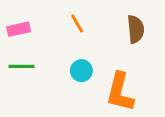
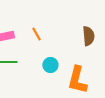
orange line: (77, 24) -> (36, 34), moved

